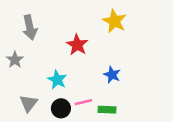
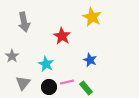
gray star: (15, 60) -> (12, 56), moved
green rectangle: (107, 110) -> (86, 88), turned 48

